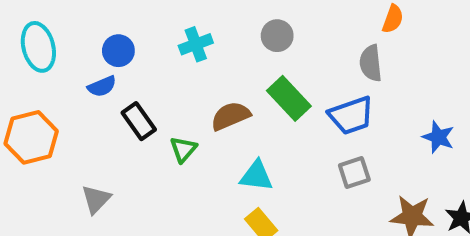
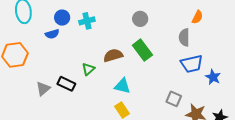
cyan cross: (196, 44) -> (87, 21), moved
blue trapezoid: (351, 115) -> (192, 64), moved
black rectangle: (139, 121) -> (66, 84), moved, turned -36
gray square: (354, 172) -> (174, 99), moved, turned 35

